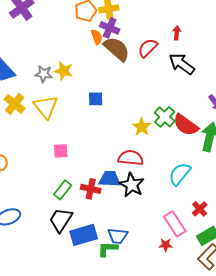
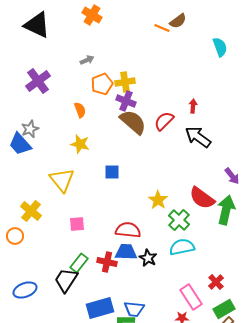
orange semicircle: (97, 37) -> (80, 110), moved
gray star: (44, 74) -> (30, 129), moved, turned -30
yellow cross: (15, 104) -> (31, 211), moved
green cross: (165, 117) -> (179, 220), moved
red semicircle: (131, 158) -> (128, 230), moved
cyan semicircle: (180, 174) -> (182, 247), moved, turned 40
black star: (132, 185) -> (148, 258), size x0.7
black trapezoid: (61, 220) -> (66, 280), moved

